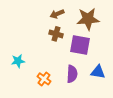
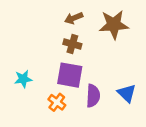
purple square: (80, 45) -> (70, 75), moved
blue triangle: (98, 72) -> (127, 93), turned 35

